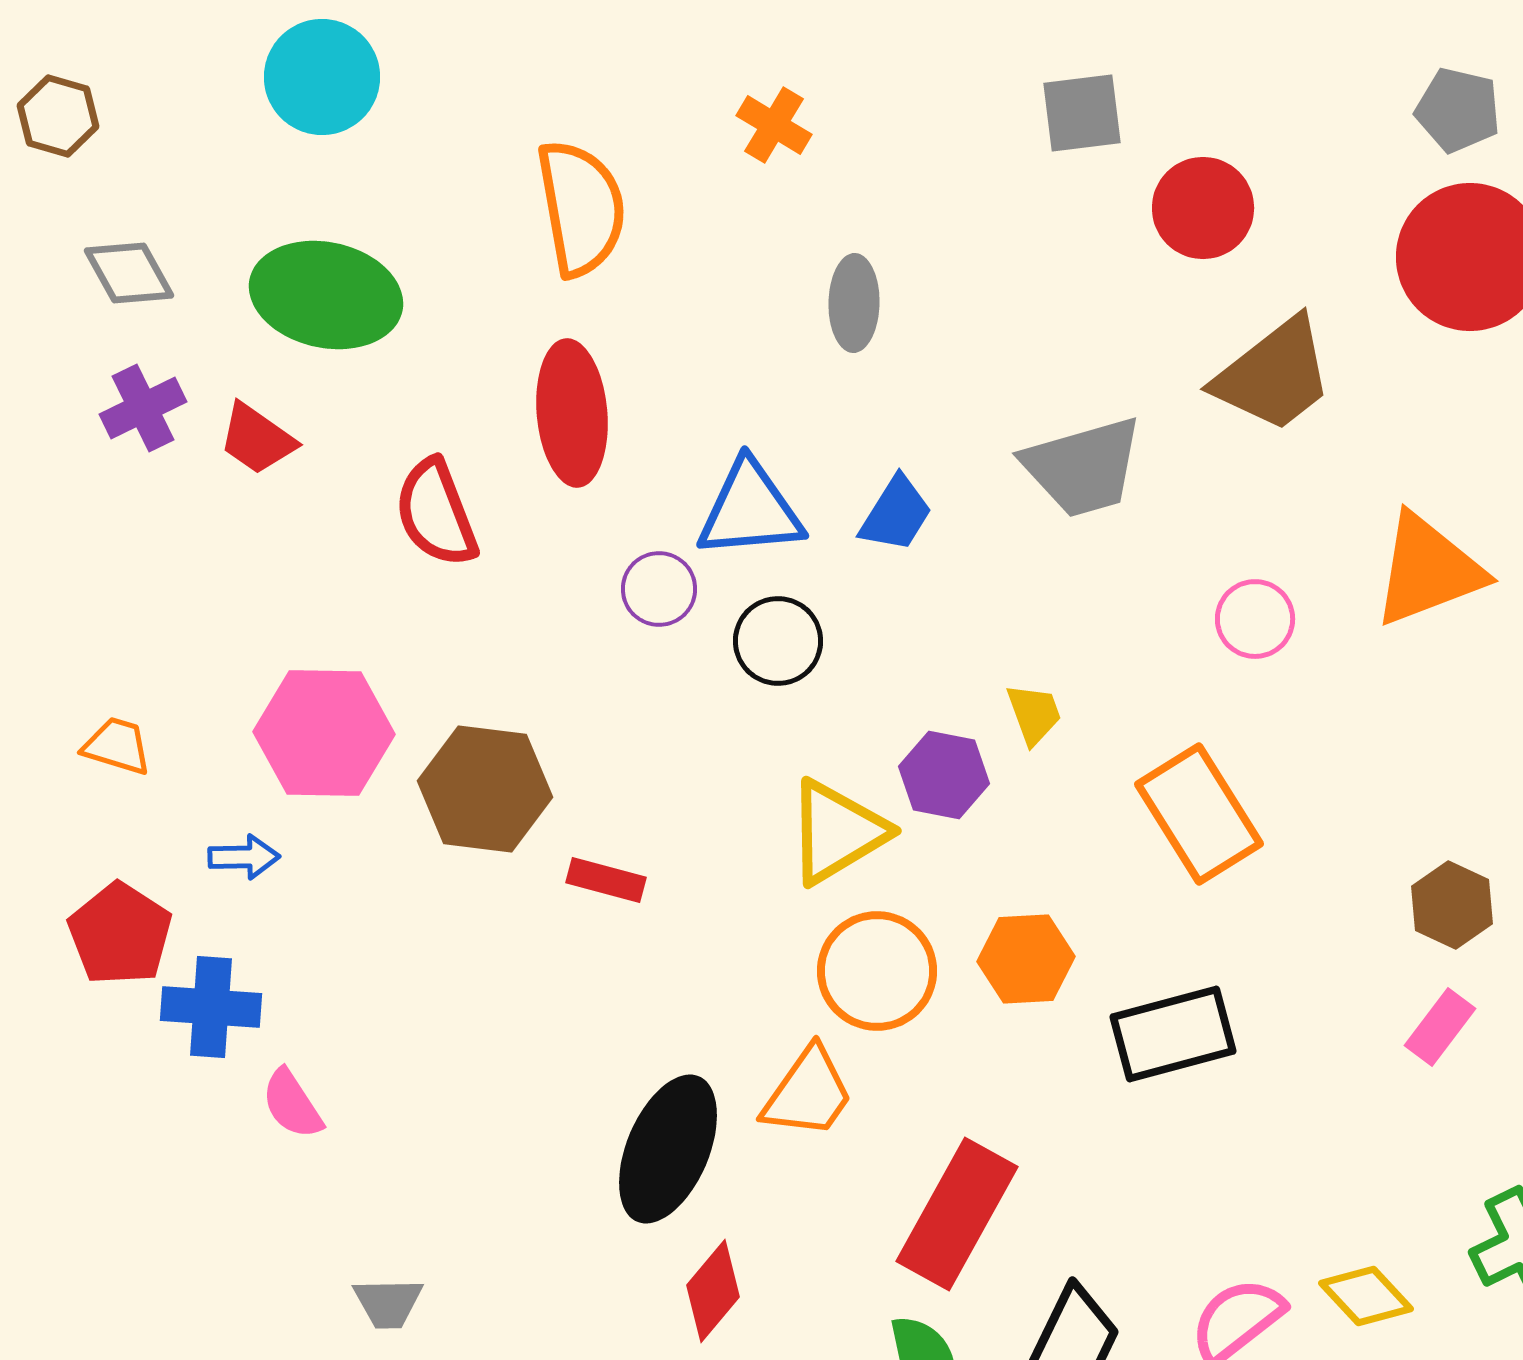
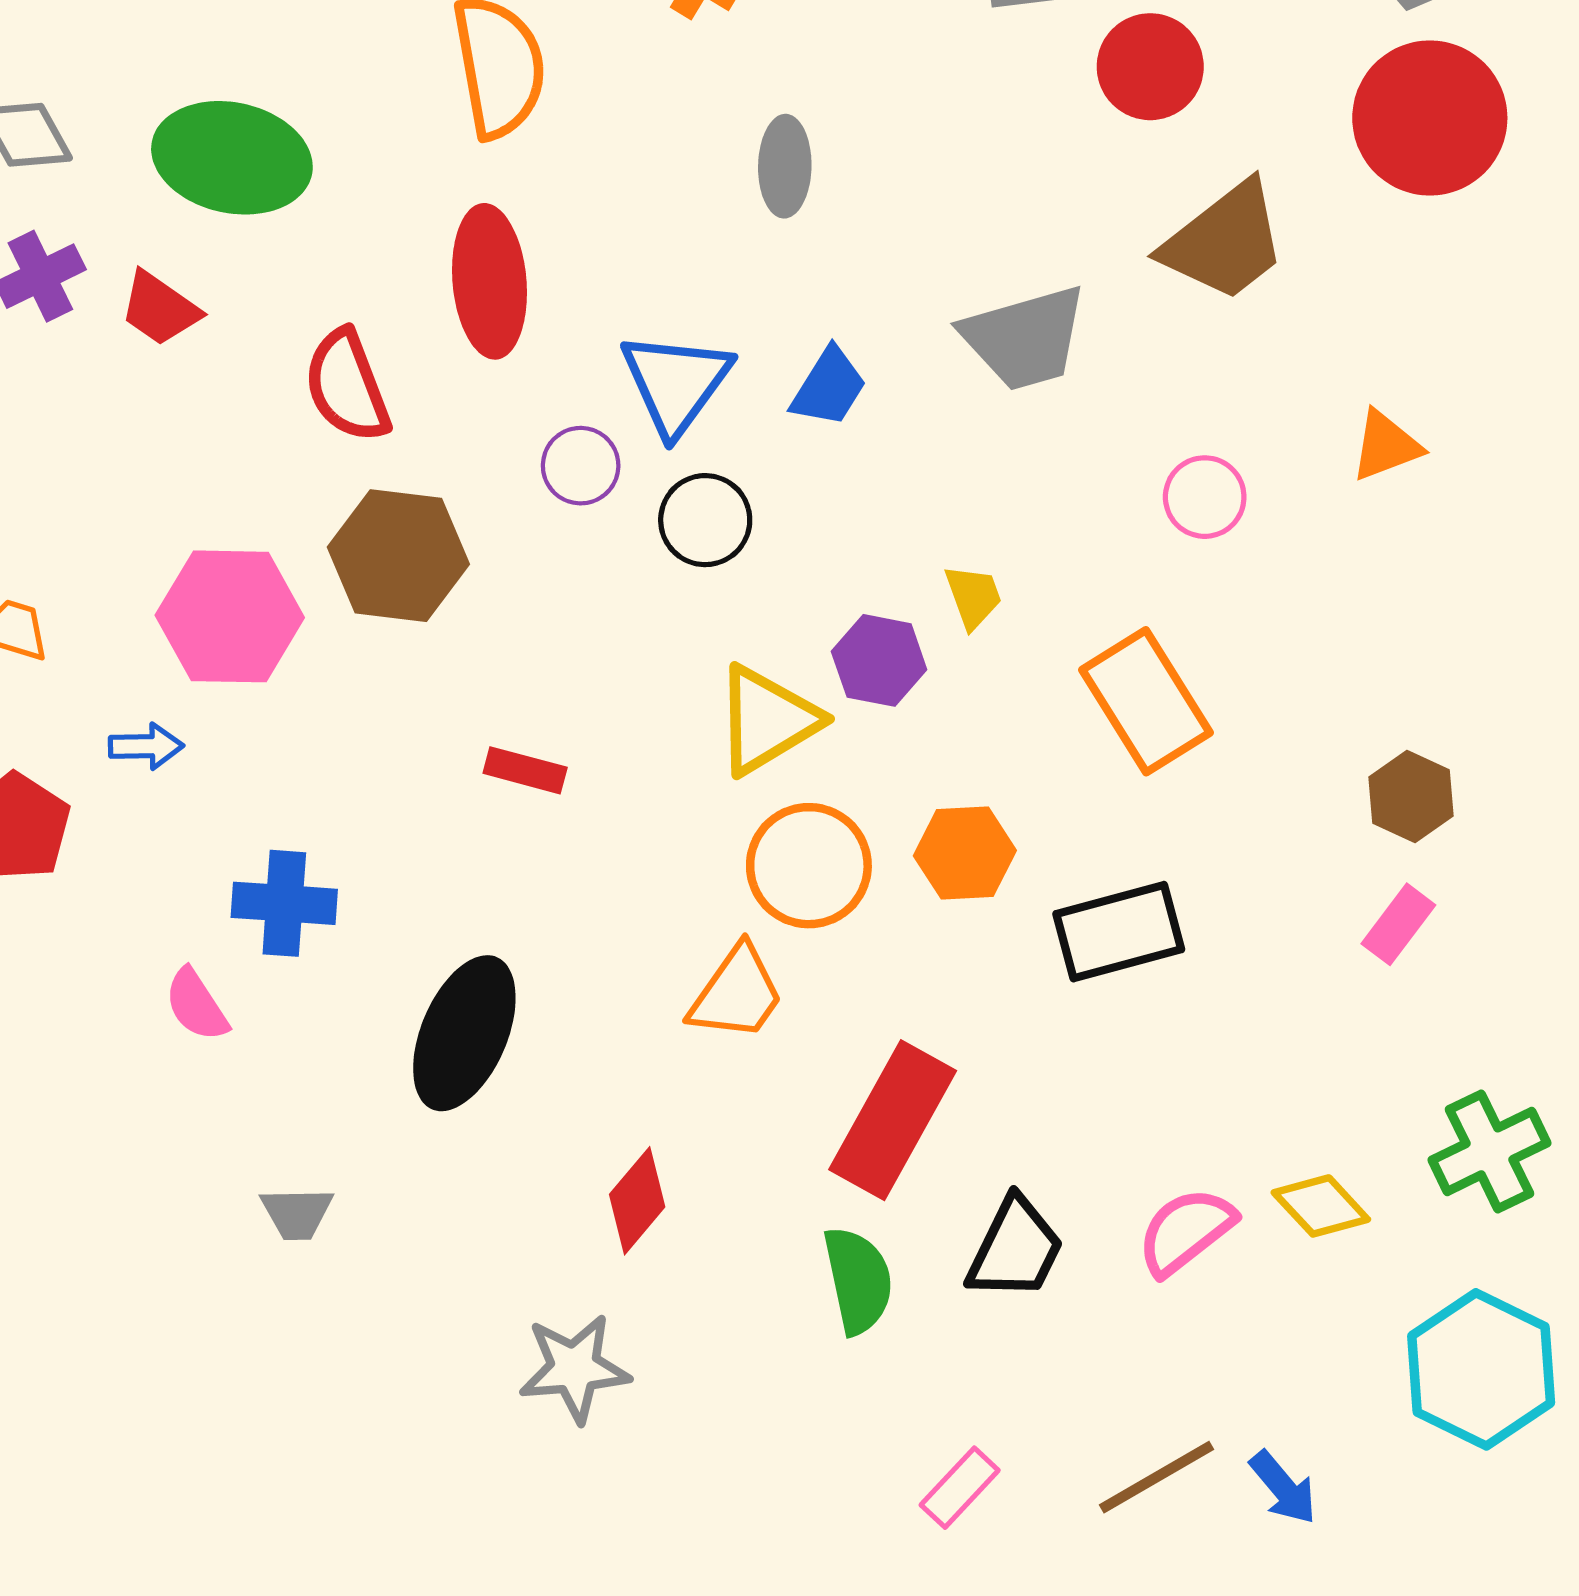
blue triangle: (750, 510) -> (676, 383), turned -49
orange triangle: (1428, 570) -> (1386, 446), size x0.6
brown hexagon: (485, 789) -> (398, 556), moved
blue cross: (211, 1007) -> (284, 903), moved
black ellipse: (668, 1149) -> (464, 1033), moved

